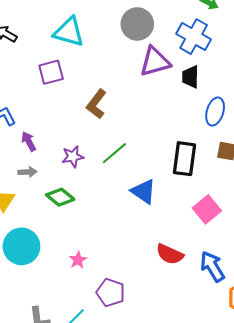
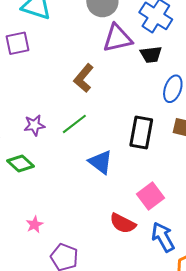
black trapezoid: (191, 77) -> (151, 54), turned -100
brown L-shape: (96, 104) -> (84, 78), moved
pink square: (207, 209) -> (151, 196), moved

